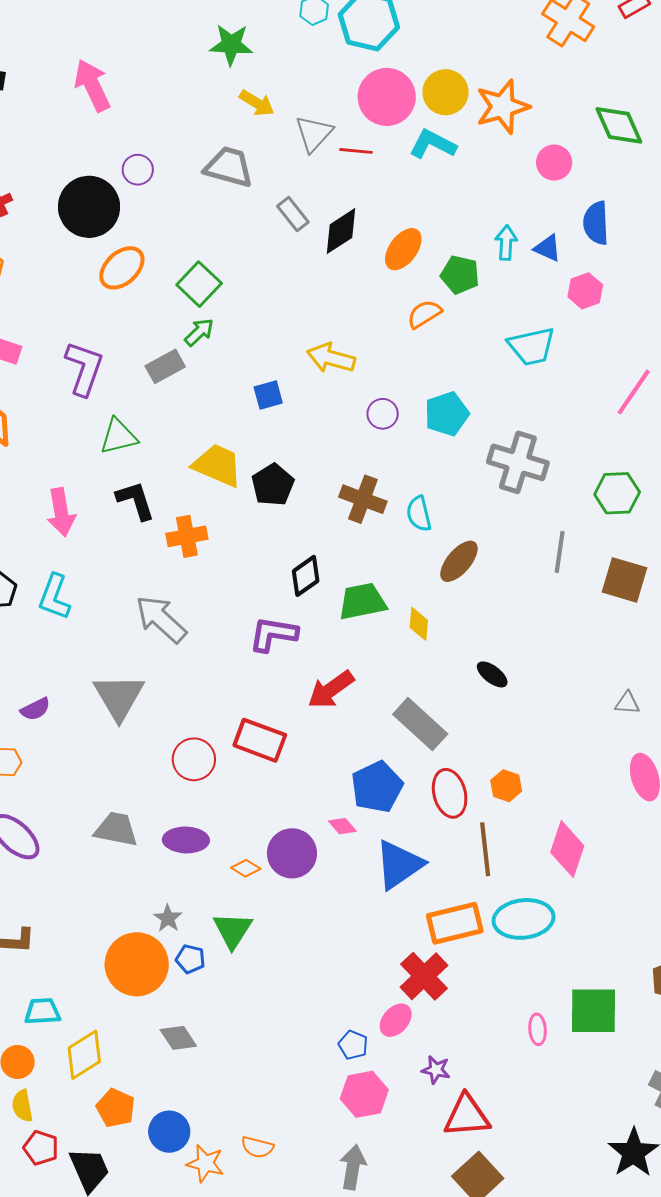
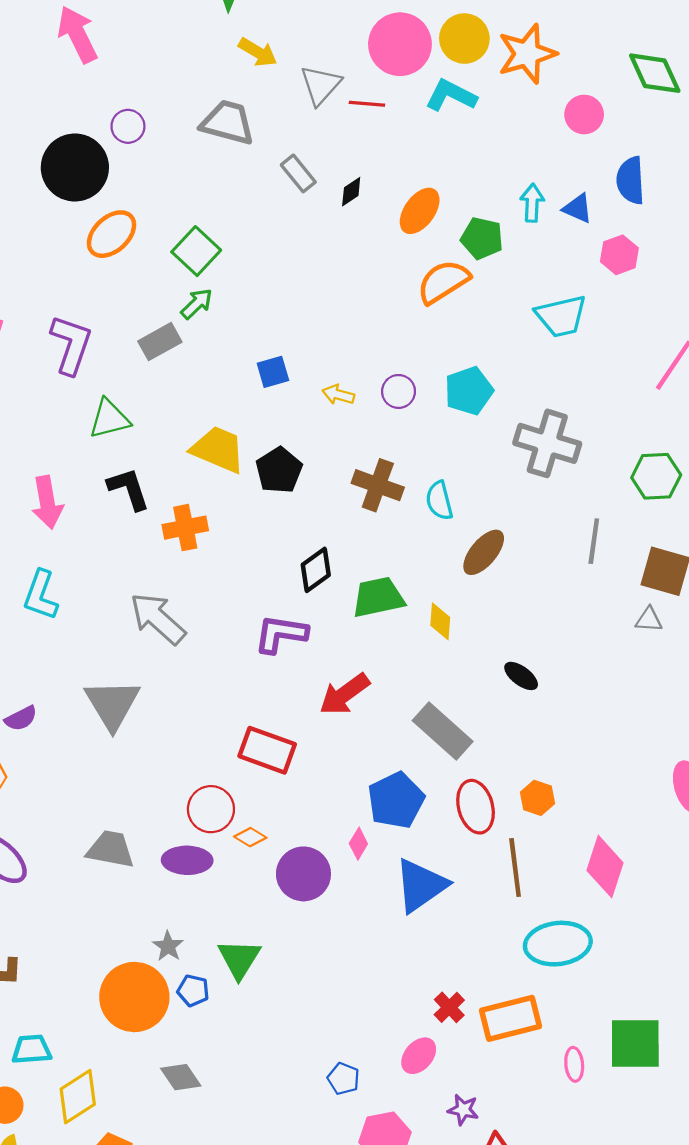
black diamond: (341, 231) -> (351, 192), size x0.6
orange semicircle: (424, 314) -> (443, 282), size x1.4
yellow arrow: (331, 358) -> (338, 395), moved, size x0.6
gray triangle: (627, 703) -> (649, 620), moved
red circle: (194, 759) -> (211, 809), moved
pink diamond: (342, 826) -> (358, 844), turned 72
orange diamond: (246, 868) -> (250, 837), moved
orange rectangle: (455, 923) -> (510, 1018), moved
red cross: (424, 976) -> (449, 1007), size x0.6
blue pentagon: (353, 1045) -> (343, 1079), moved

